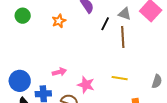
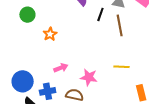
green circle: (23, 16) -> (27, 15), moved
orange star: (59, 21) -> (50, 34), moved

